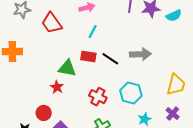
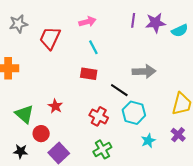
red trapezoid: (52, 23) -> (50, 38), turned 60
cyan line: (93, 32) -> (93, 47), turned -56
black line: (110, 59) -> (119, 90), moved
green triangle: (67, 68) -> (24, 114), moved, turned 30

